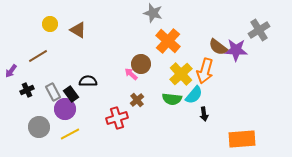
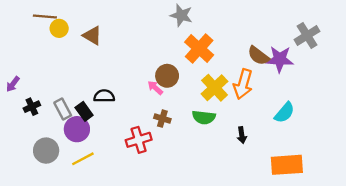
brown line: (38, 56) -> (45, 16), moved, turned 36
cyan semicircle: (194, 95) -> (285, 113), moved
brown cross: (137, 100) -> (162, 119), turned -32

